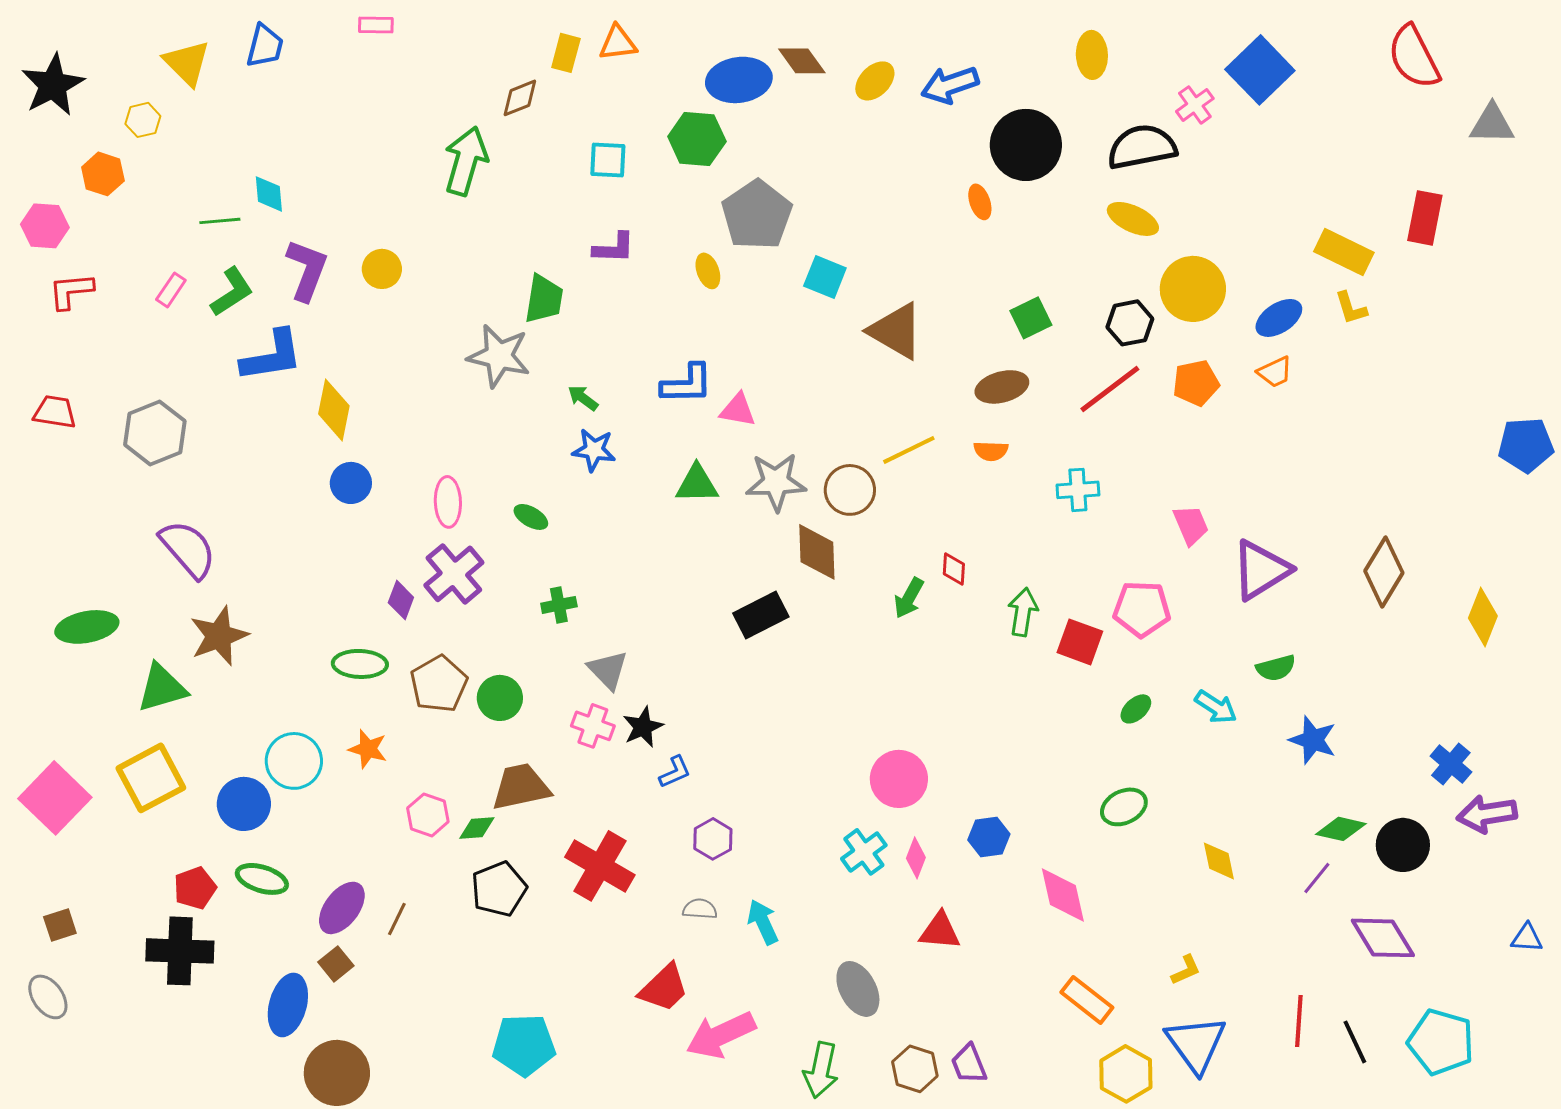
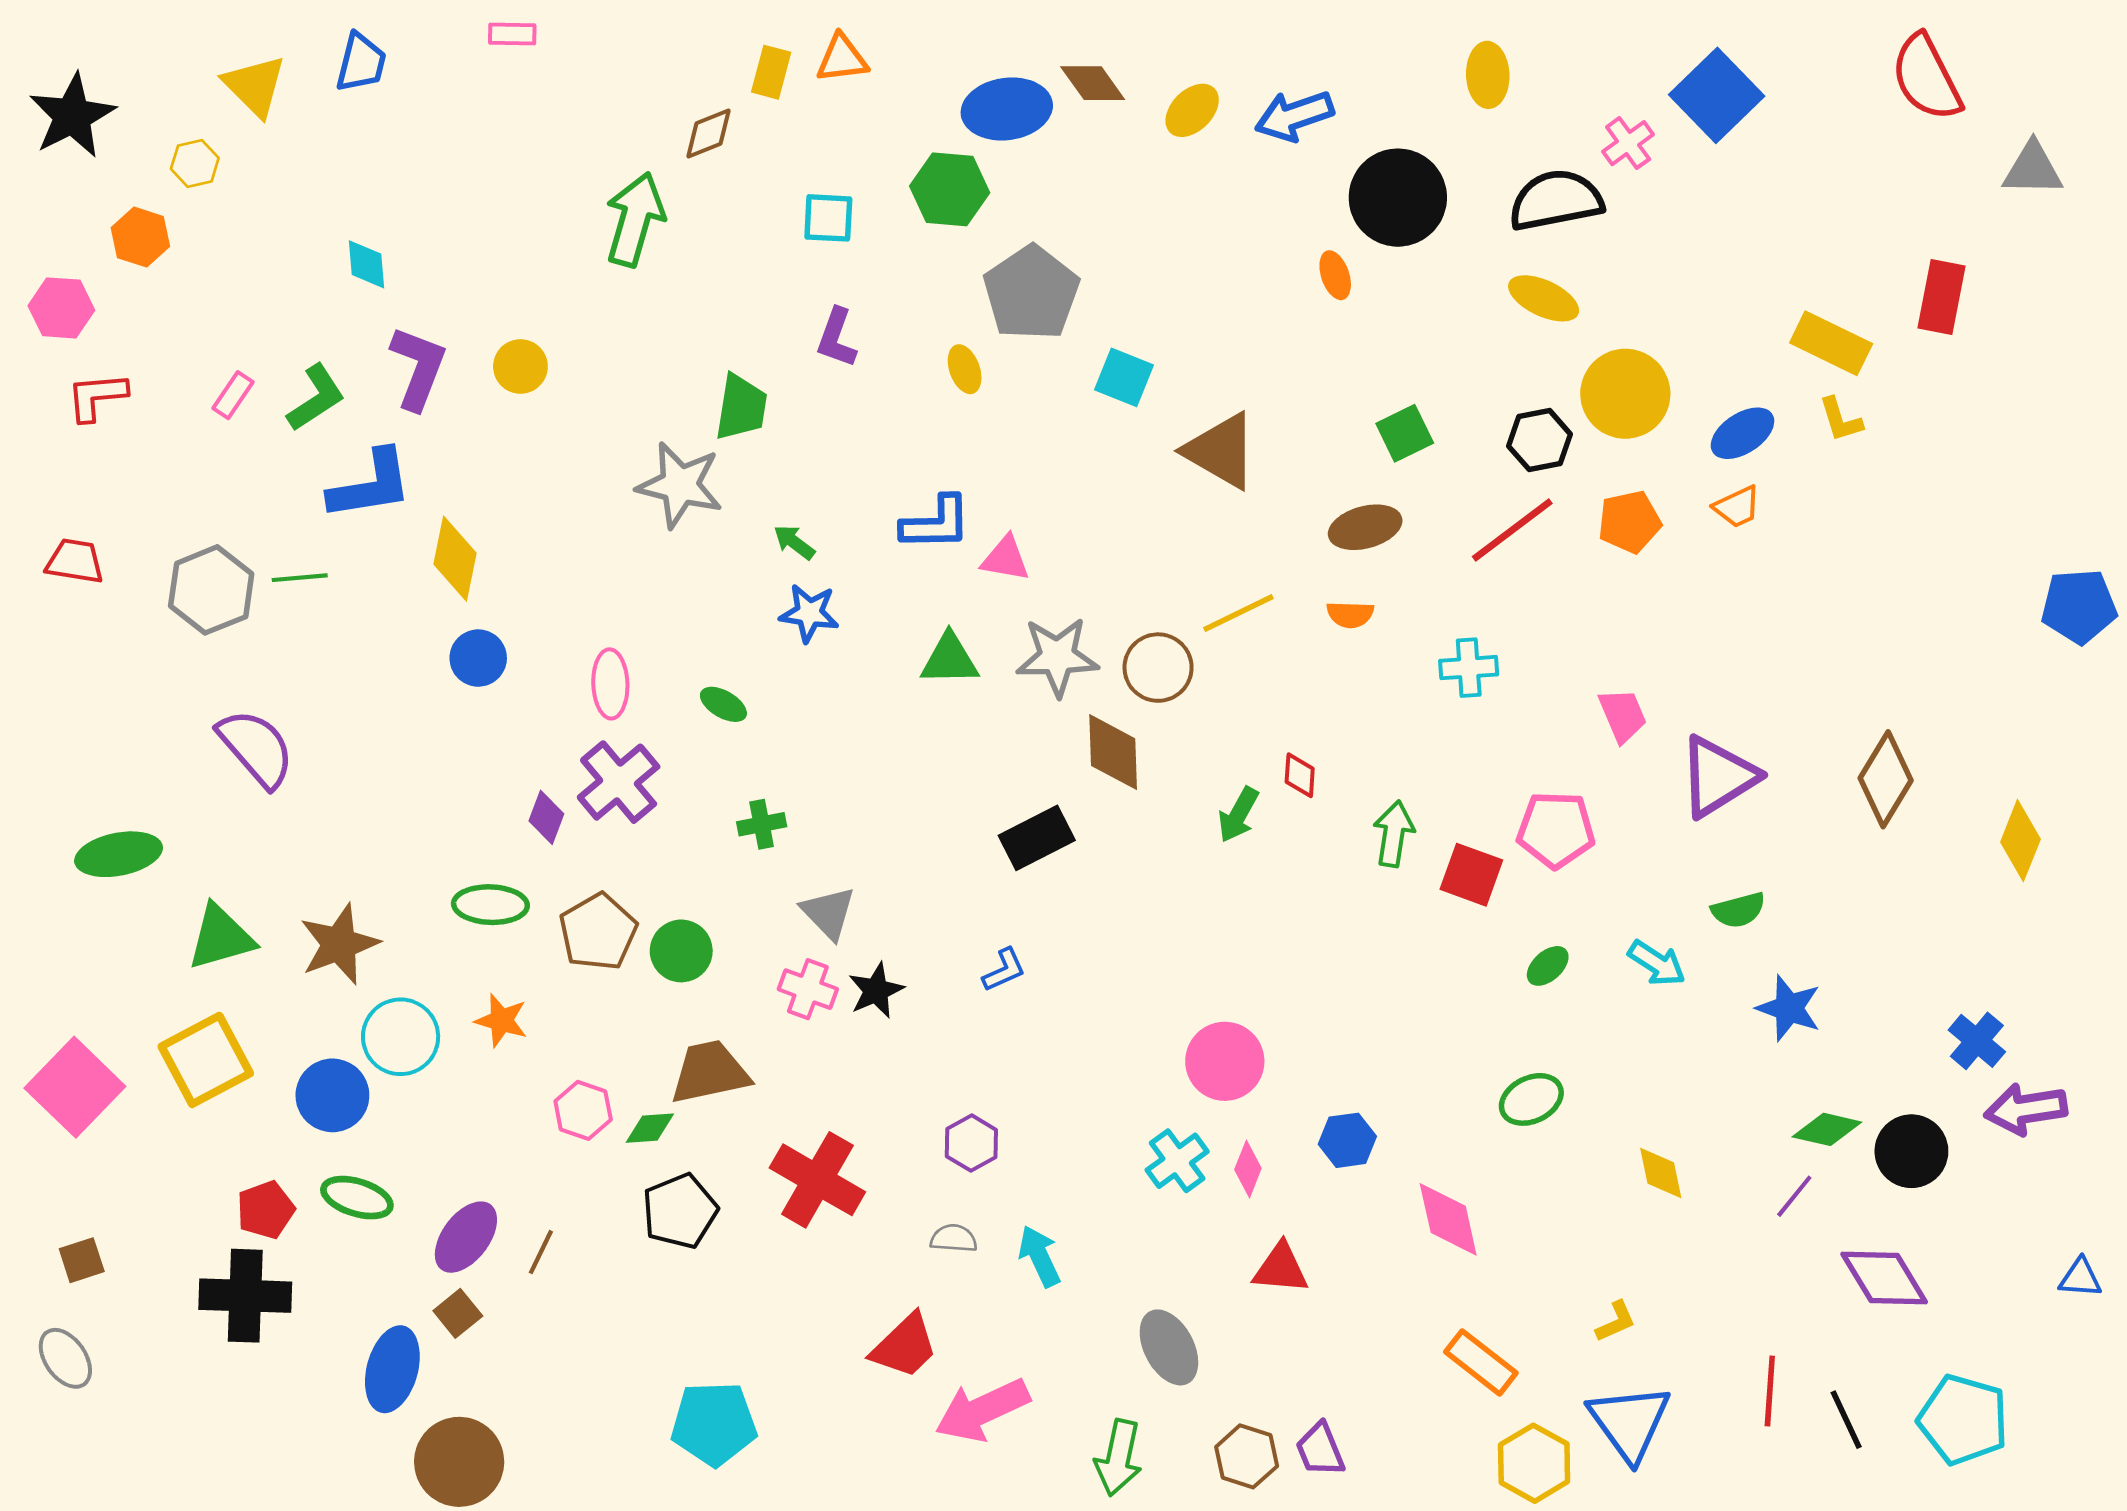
green line: (220, 221) -> (300, 578), moved
purple L-shape: (614, 248) -> (837, 338), turned 108
brown star: (219, 636) -> (339, 944), moved
blue L-shape: (675, 772) -> (1004, 970), moved

